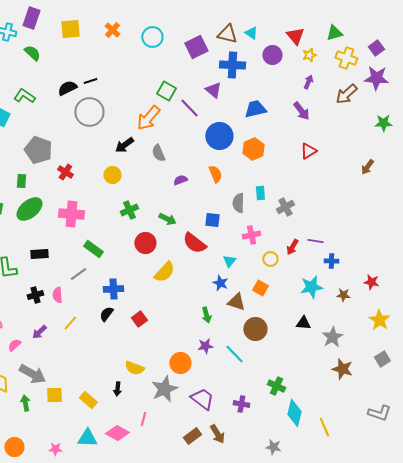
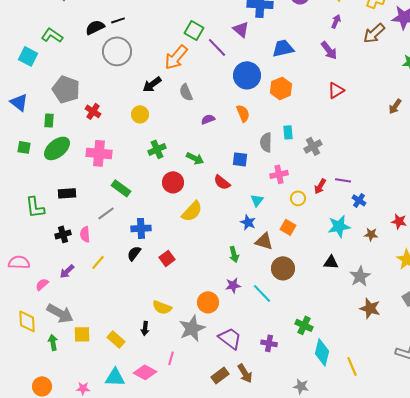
red semicircle: (194, 243) -> (222, 182), size x0.7
blue cross: (331, 261) -> (359, 200), turned 32

